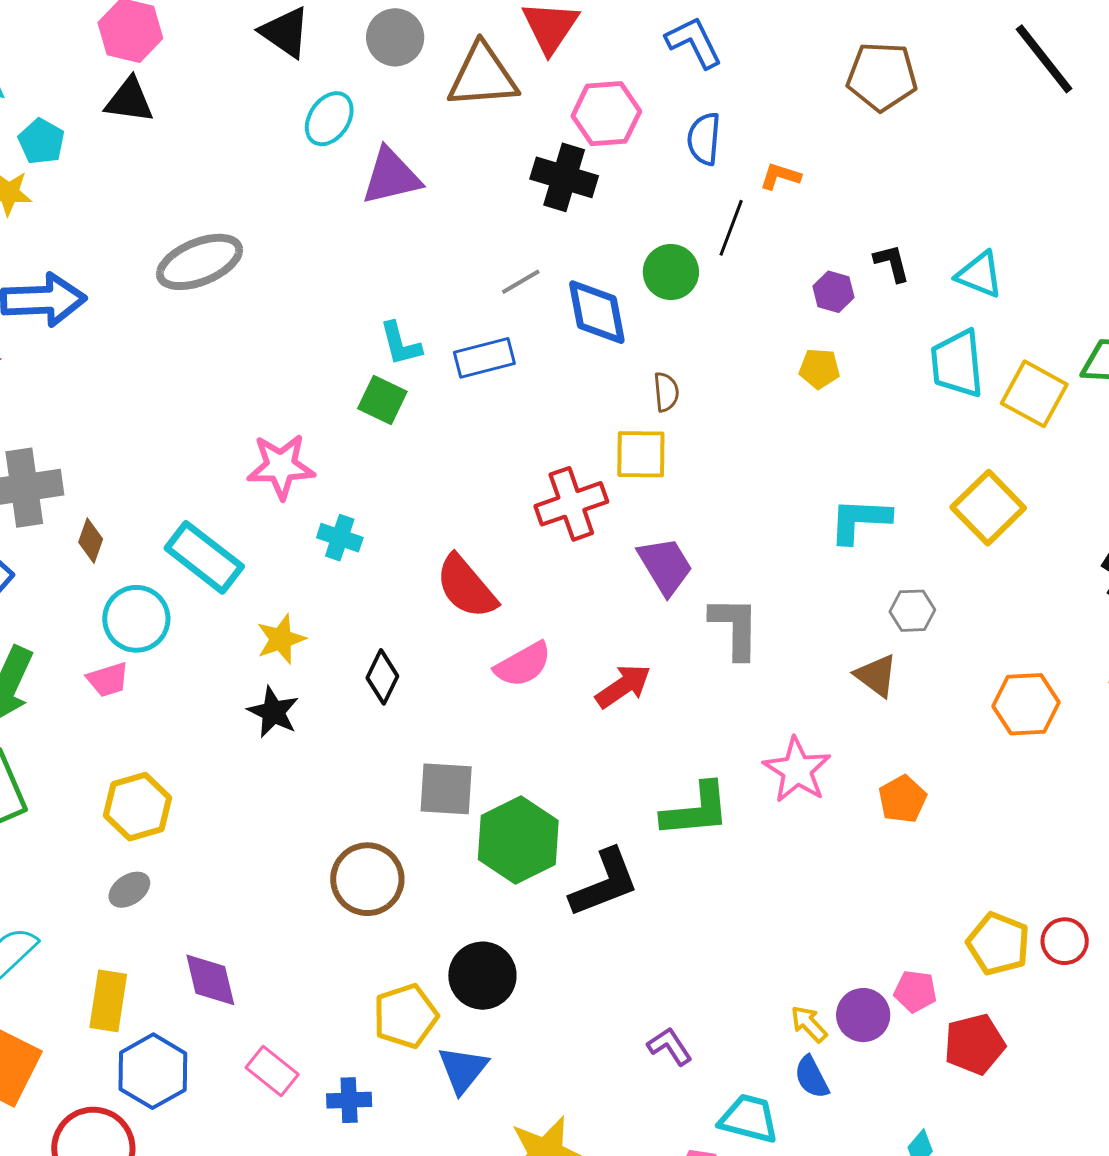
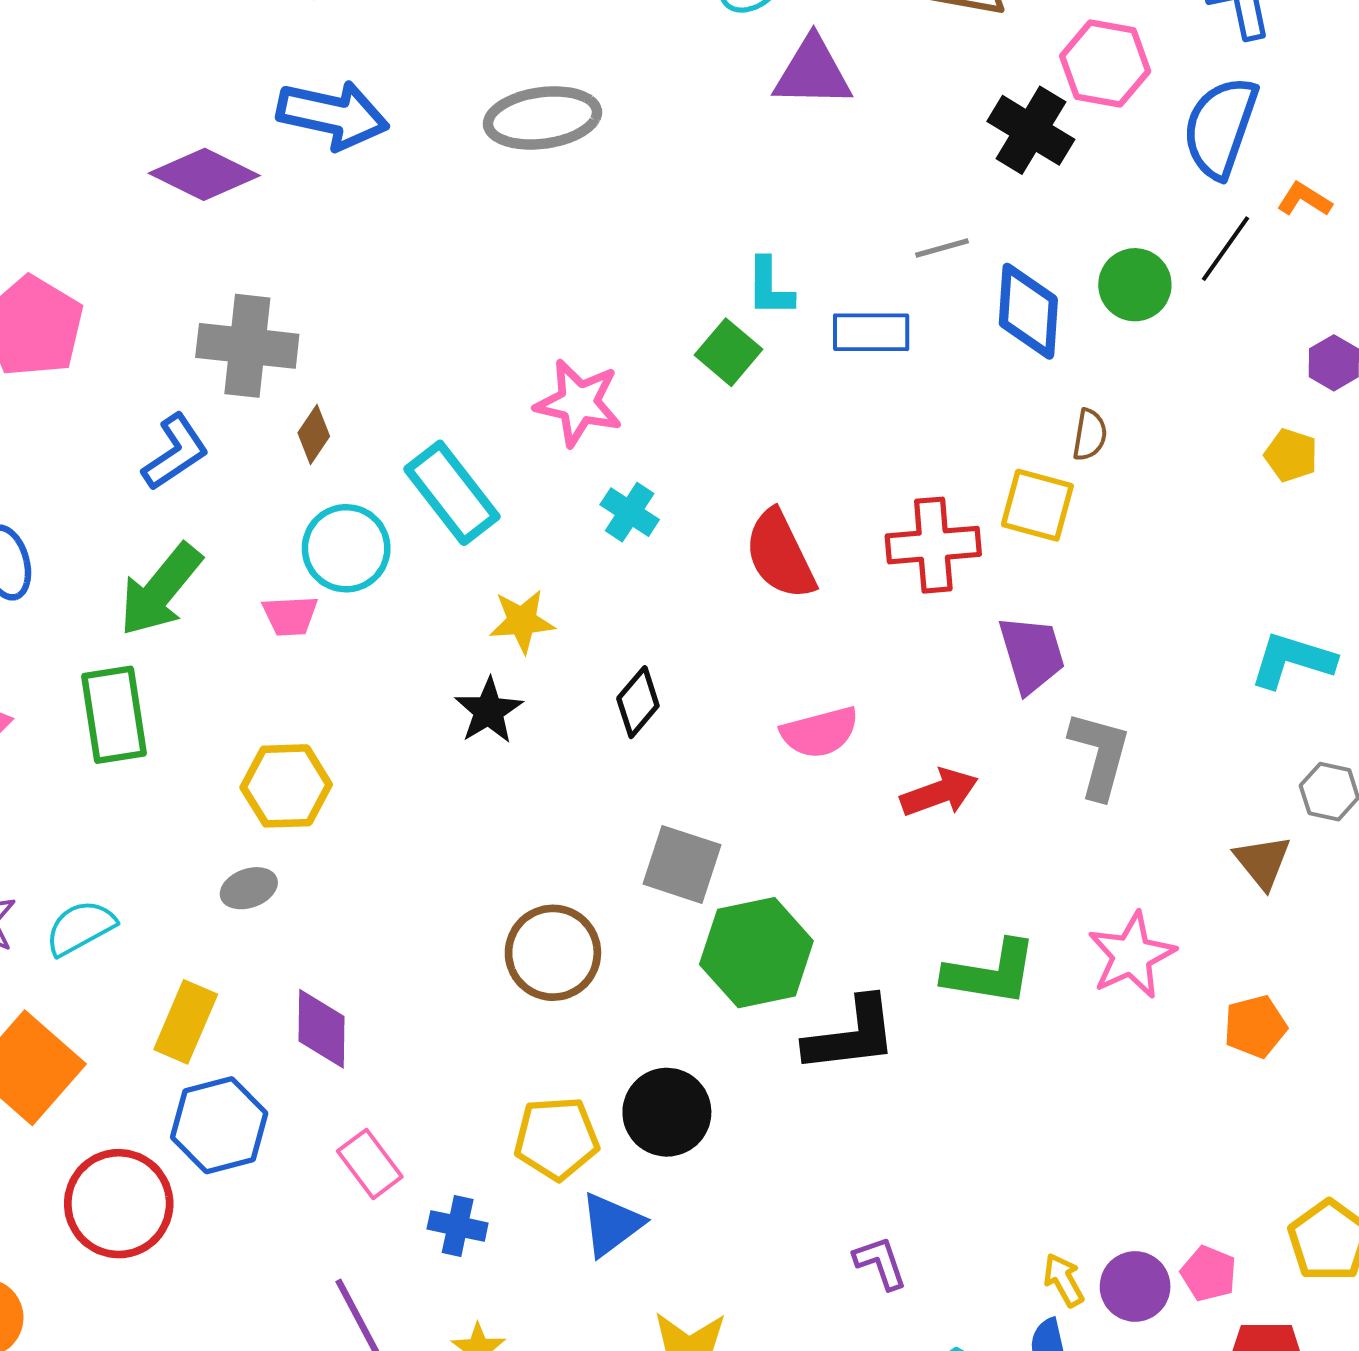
blue semicircle: (704, 139) -> (1220, 127), size x1.5
red semicircle: (466, 587) -> (780, 555), moved

